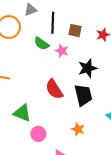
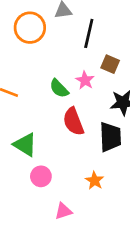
brown square: (75, 31) -> (110, 64), moved
green semicircle: (42, 44) -> (59, 88), moved
pink star: (62, 51) -> (85, 80), moved

